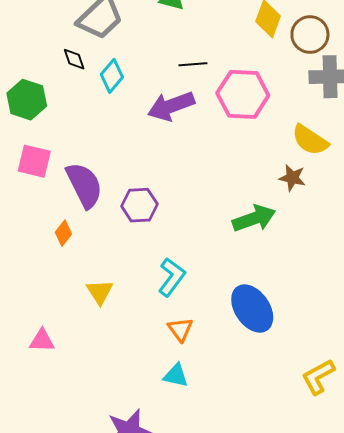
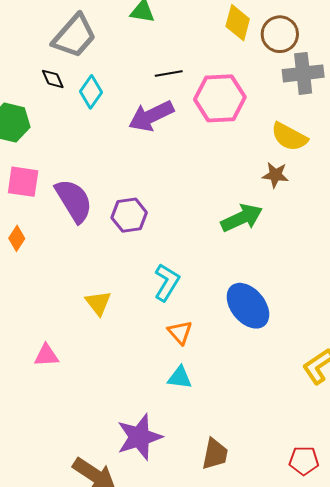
orange diamond: (63, 233) -> (17, 238), moved

